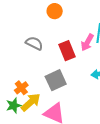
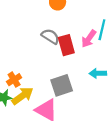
gray semicircle: (34, 43) -> (50, 36), moved
gray square: (56, 80) -> (62, 85), moved

